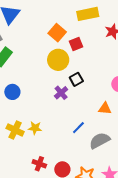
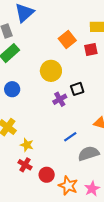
red square: (76, 44) -> (91, 49), moved
yellow circle: (58, 60) -> (51, 71), moved
yellow star: (35, 128) -> (27, 145), moved

